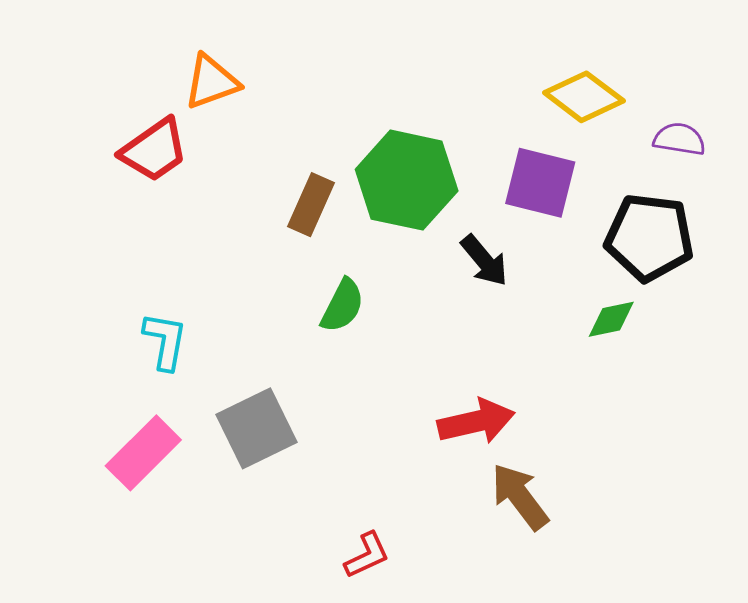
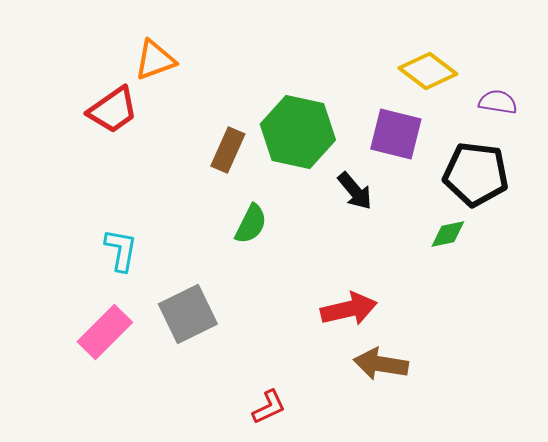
brown arrow: (520, 497) -> (381, 364), turned -44

